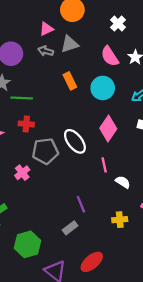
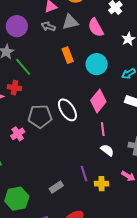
pink semicircle: (110, 56) -> (96, 27), moved
green line: (22, 98) -> (23, 67), turned 42
red cross: (26, 124) -> (14, 88), moved
pink line: (104, 165) -> (103, 129), moved
purple line: (81, 204) -> (84, 174), moved

